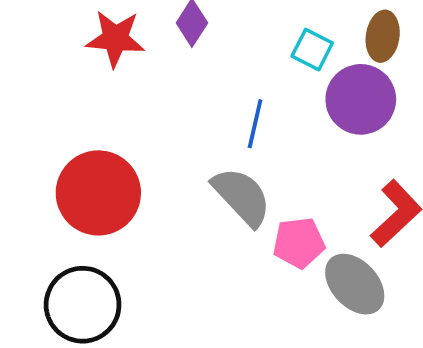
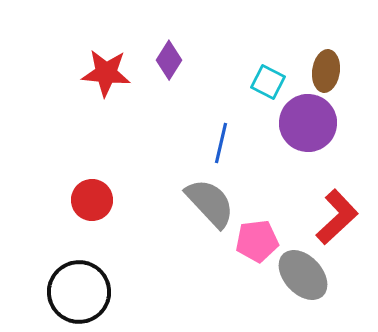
red circle: (98, 193) -> (92, 200), size x0.6

